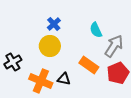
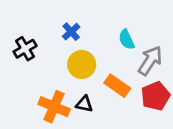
yellow circle: (50, 46) -> (82, 64), moved
black cross: (13, 62) -> (25, 49), moved

